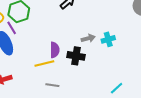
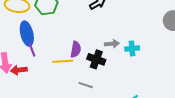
purple line: (12, 28) -> (32, 50), moved
gray line: (52, 85) -> (86, 85), moved

